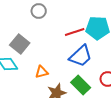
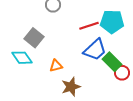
green rectangle: (81, 85) -> (112, 62), moved

